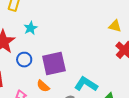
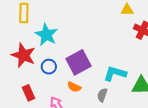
cyan star: (30, 28) -> (46, 35), size x1.6

